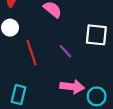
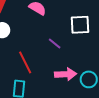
red line: (32, 53) -> (25, 62), moved

